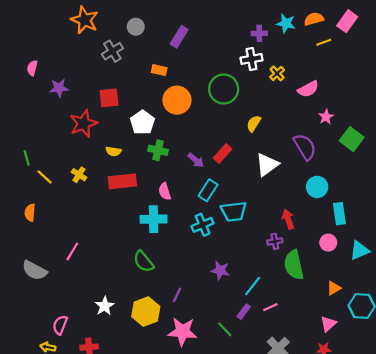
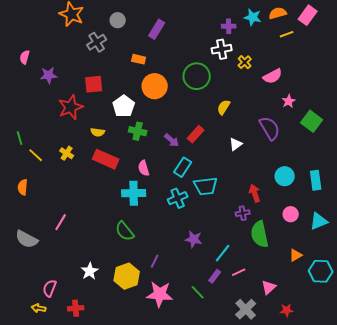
white triangle: (267, 165) -> (236, 144), size x0.6
red rectangle: (122, 181) -> (106, 159), turned 30
cyan circle: (317, 187) -> (285, 176), moved
cyan rectangle: (339, 214) -> (316, 180), moved
pink triangle: (328, 324) -> (269, 287), moved

